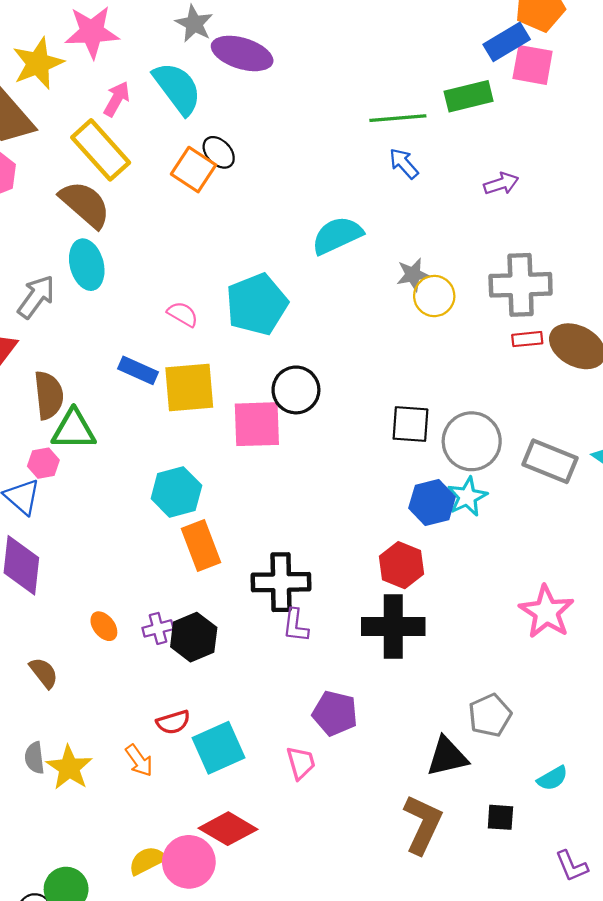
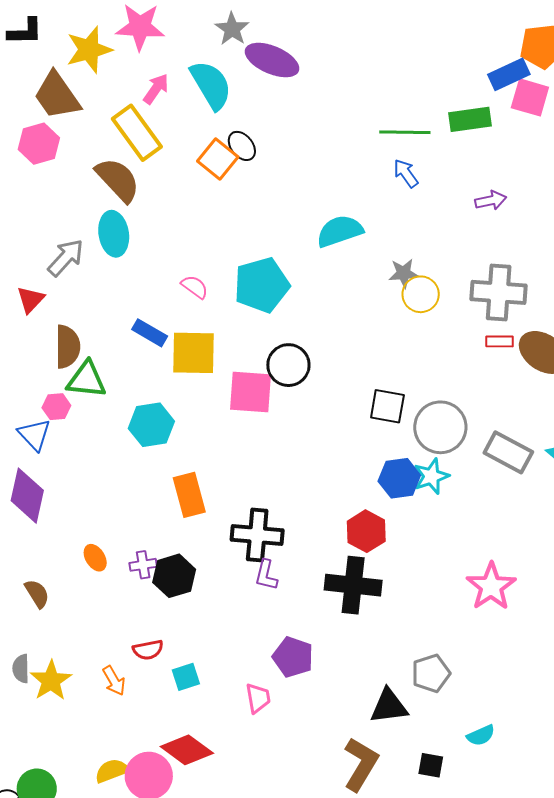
cyan hexagon: (176, 492) -> (151, 425), moved
cyan square: (219, 748) -> (186, 677), size x0.6

